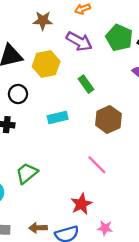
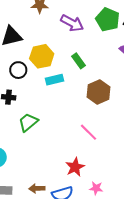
yellow hexagon: (46, 64) -> (42, 56), moved
cyan rectangle: (58, 117) -> (54, 80), moved
green trapezoid: (27, 173) -> (28, 122), moved

